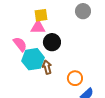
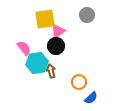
yellow square: (41, 15) -> (45, 19), size x1.5
pink triangle: (38, 27) -> (58, 31), moved, turned -35

